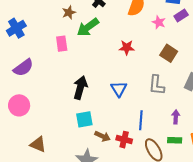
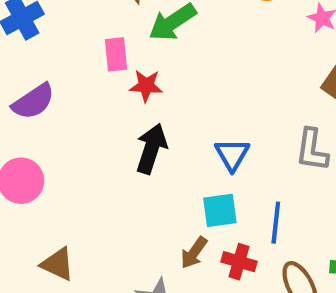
red star: (127, 47) -> (146, 86), moved
cyan square: (84, 119) -> (220, 210), moved
brown arrow: (103, 136) -> (194, 253), turned 98

